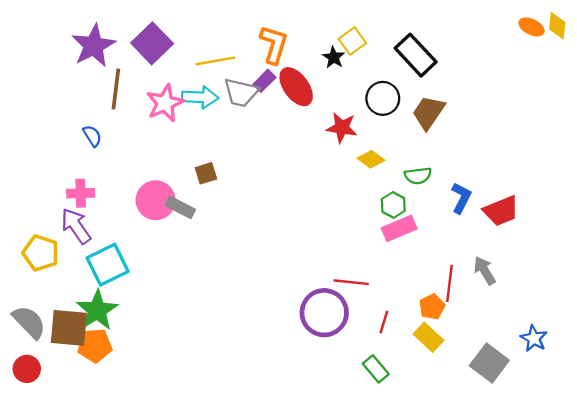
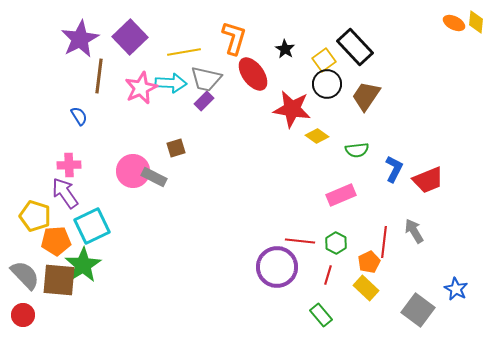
yellow square: (352, 41) -> (324, 60), moved
purple rectangle: (264, 81) -> (204, 101), moved
red star: (342, 128) -> (292, 109), size x1.4
green hexagon: (393, 205) -> (336, 243), moved
orange pentagon: (95, 345) -> (56, 241), moved

